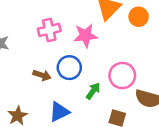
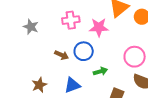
pink circle: (122, 76) -> (135, 57), moved
green arrow: (93, 91) -> (100, 71), turned 32

